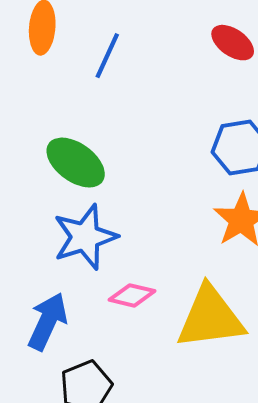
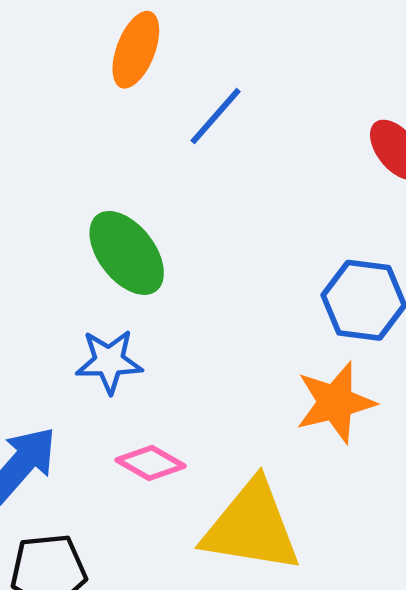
blue star: (85, 237) -> (109, 361), size x0.7

